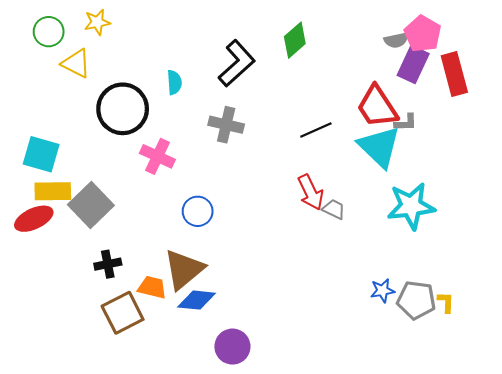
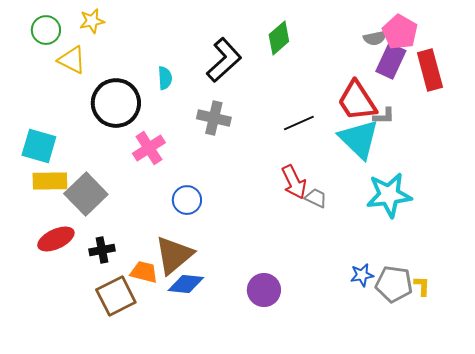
pink cross: (157, 156) -> (149, 148), turned 32
red ellipse: (34, 219) -> (56, 239), moved
purple circle: (232, 347) -> (264, 290), moved

